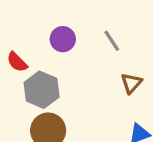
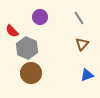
gray line: (112, 41) -> (79, 18), moved

